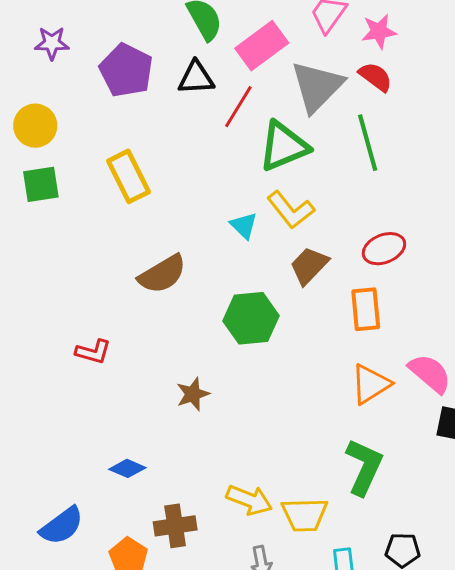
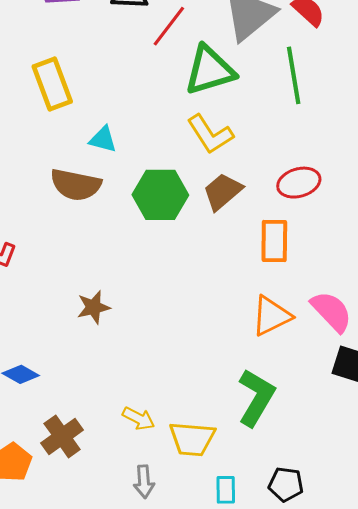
cyan triangle: (244, 226) -> (103, 139), moved, turned -36
brown semicircle: (162, 274) -> (76, 185), turned 36
green hexagon: (251, 318) -> (160, 195), moved
yellow arrow: (249, 500) -> (139, 418), size x0.7
brown cross: (175, 526) -> (62, 436), turned -33

